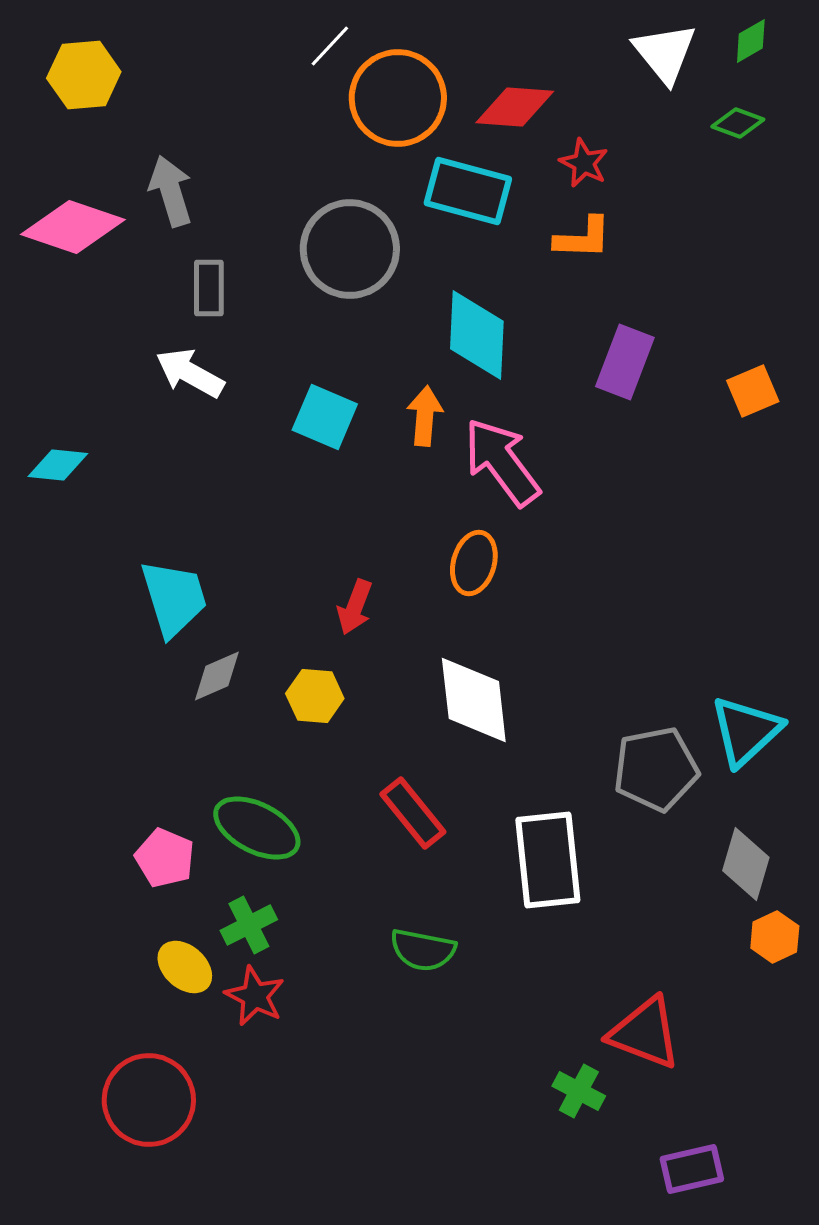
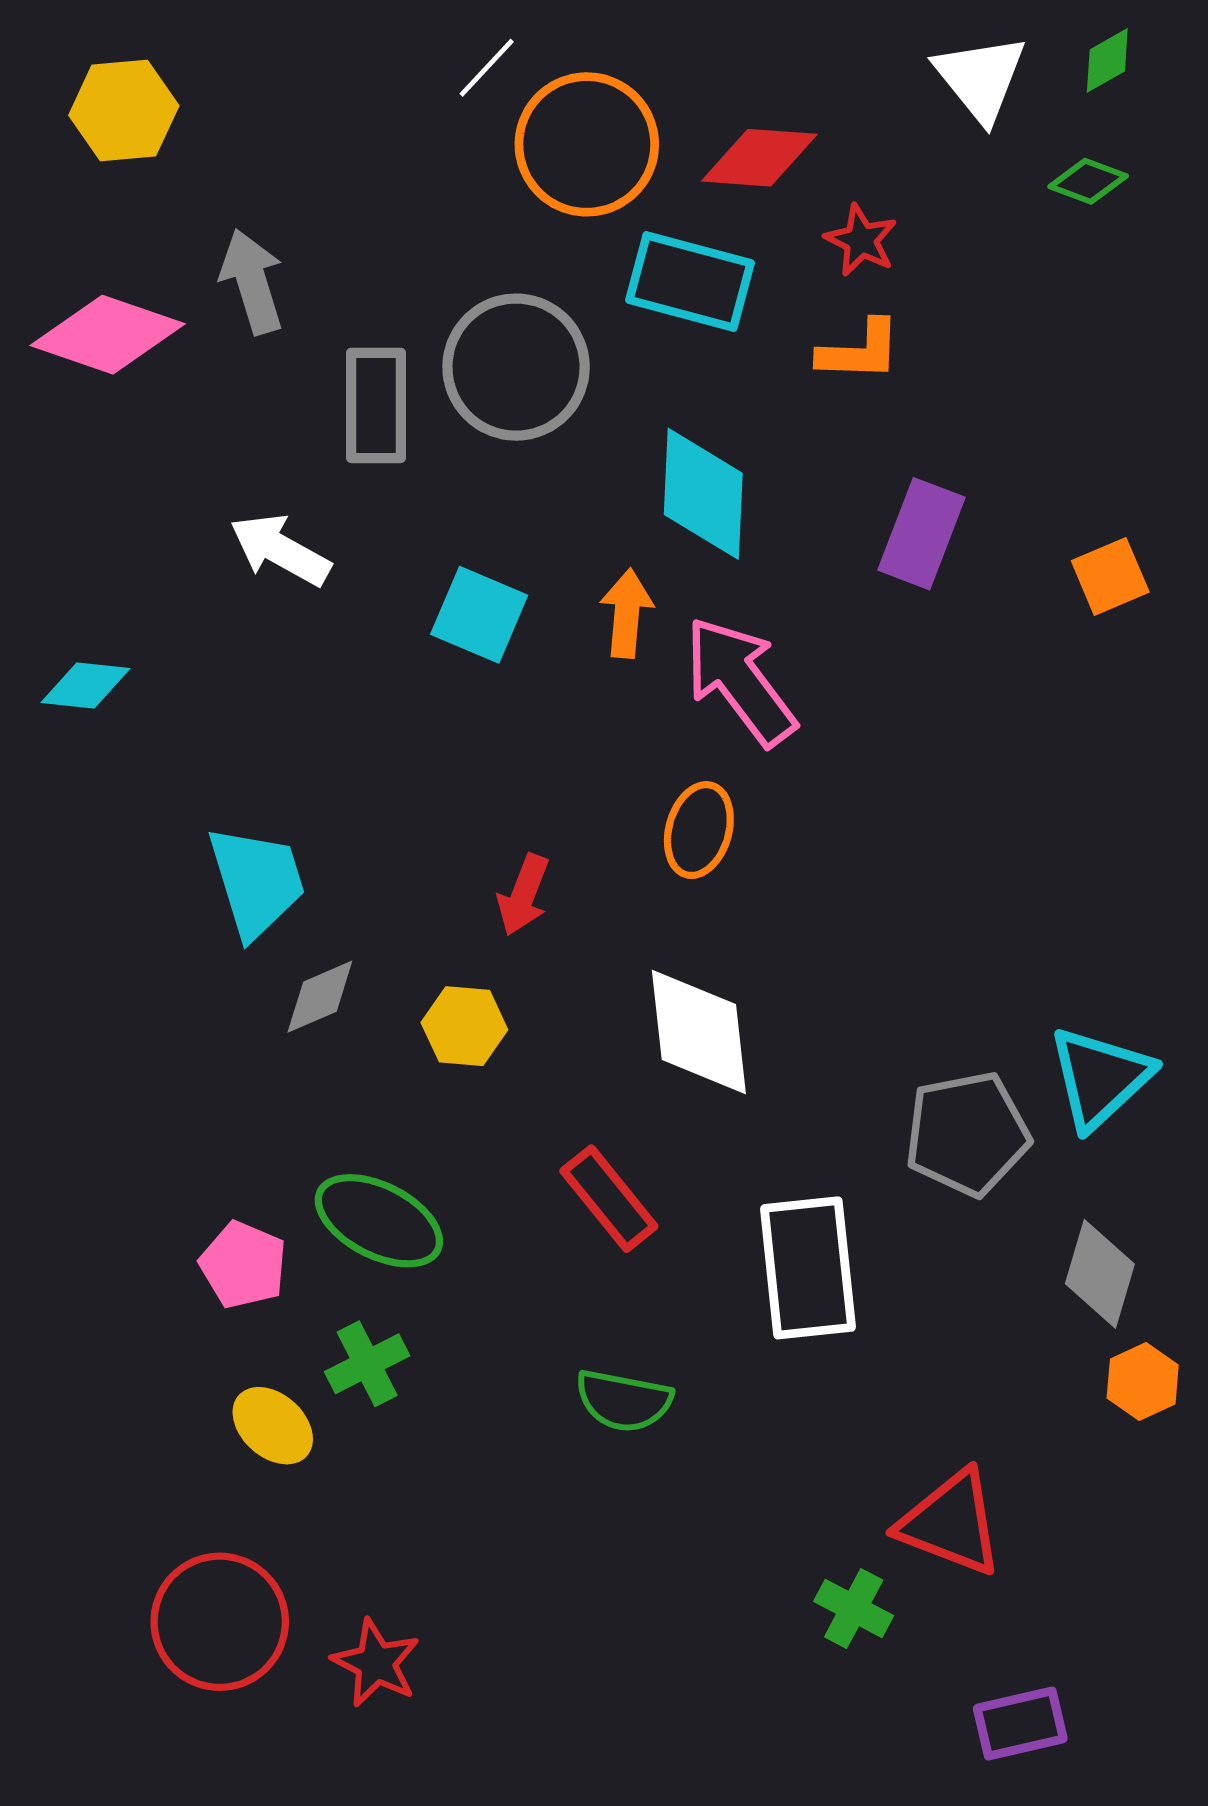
gray rectangle: (209, 288) -> (376, 405), moved, size x1.4
red star: (255, 996) -> (376, 1663), moved

